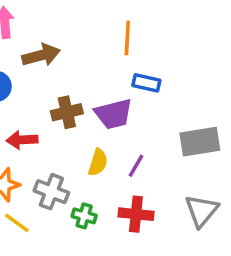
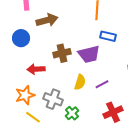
purple line: (136, 166) -> (102, 84), turned 32
red cross: (136, 214) -> (113, 112), moved, turned -30
green cross: (84, 216) -> (72, 113), turned 32

